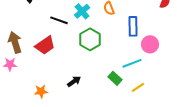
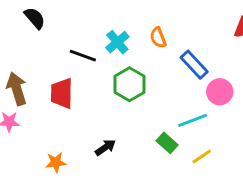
blue rectangle: (133, 26) -> (194, 65), turned -42
red trapezoid: (45, 45) -> (62, 93), turned 125

